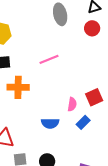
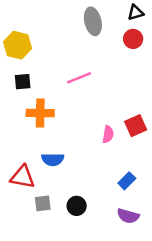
blue rectangle: (83, 122) -> (127, 181), moved
blue semicircle: (50, 123) -> (53, 159), moved

